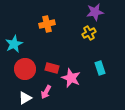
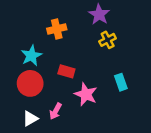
purple star: (95, 12) -> (99, 14), moved, turned -30
cyan star: (14, 44) -> (31, 56), moved
red rectangle: (52, 68) -> (66, 71), moved

